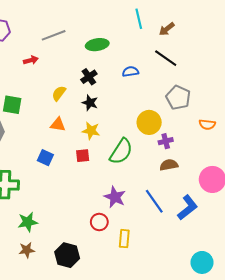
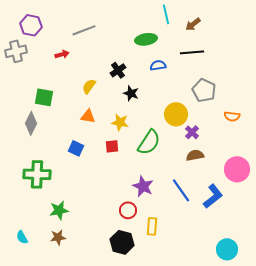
green ellipse: (97, 45) -> (146, 39), moved
black line: (166, 58) -> (192, 52), turned -40
black star: (90, 103) -> (131, 93), moved
purple cross: (166, 141) -> (192, 132), turned -32
black hexagon: (67, 255) -> (122, 242), moved

